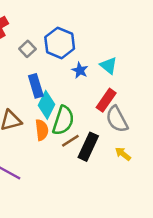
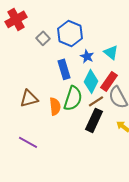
blue rectangle: (36, 86) -> (64, 69), moved
cyan diamond: (47, 105) -> (91, 81), moved
brown line: (70, 141) -> (96, 101), moved

